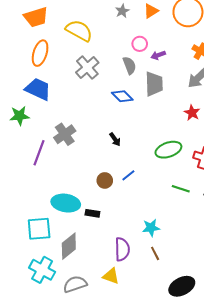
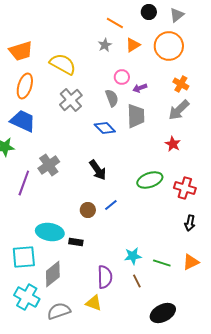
black arrow: (115, 139) -> (98, 170), size x1.5
green line: (181, 189) -> (162, 263), moved

